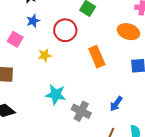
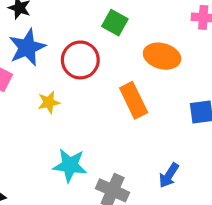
blue star: (33, 21) -> (27, 47), size x1.6
orange ellipse: (128, 32) -> (162, 56), moved

